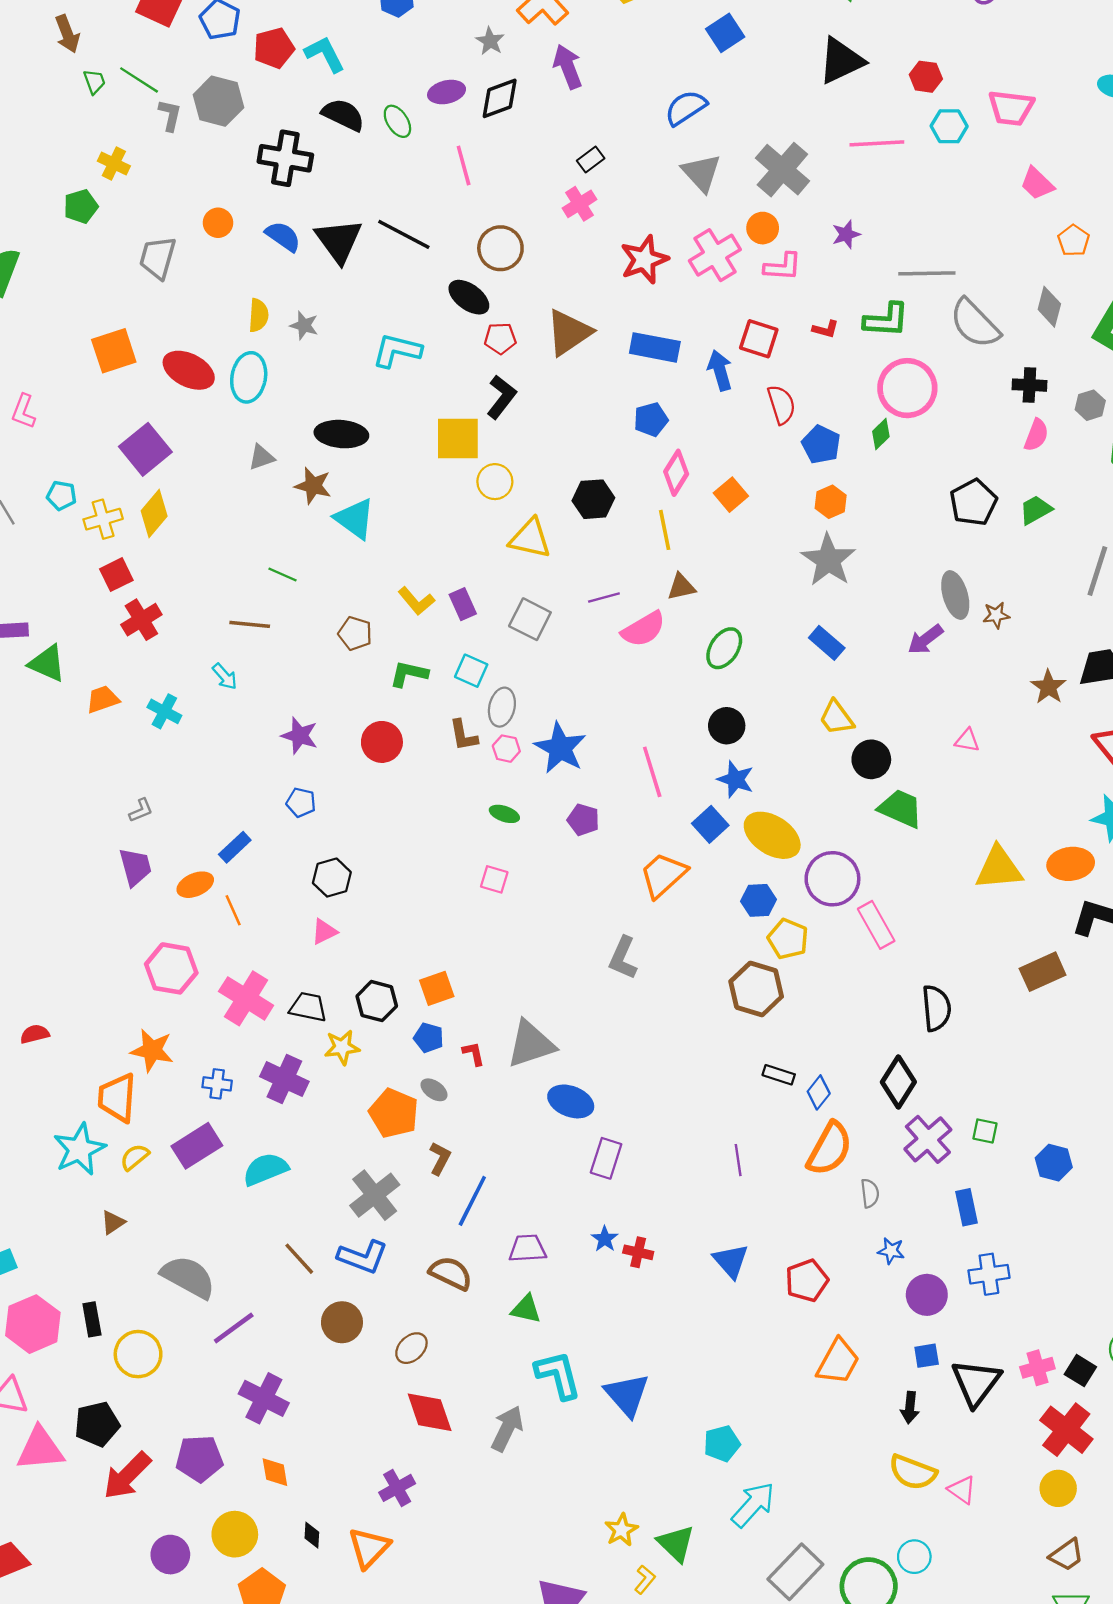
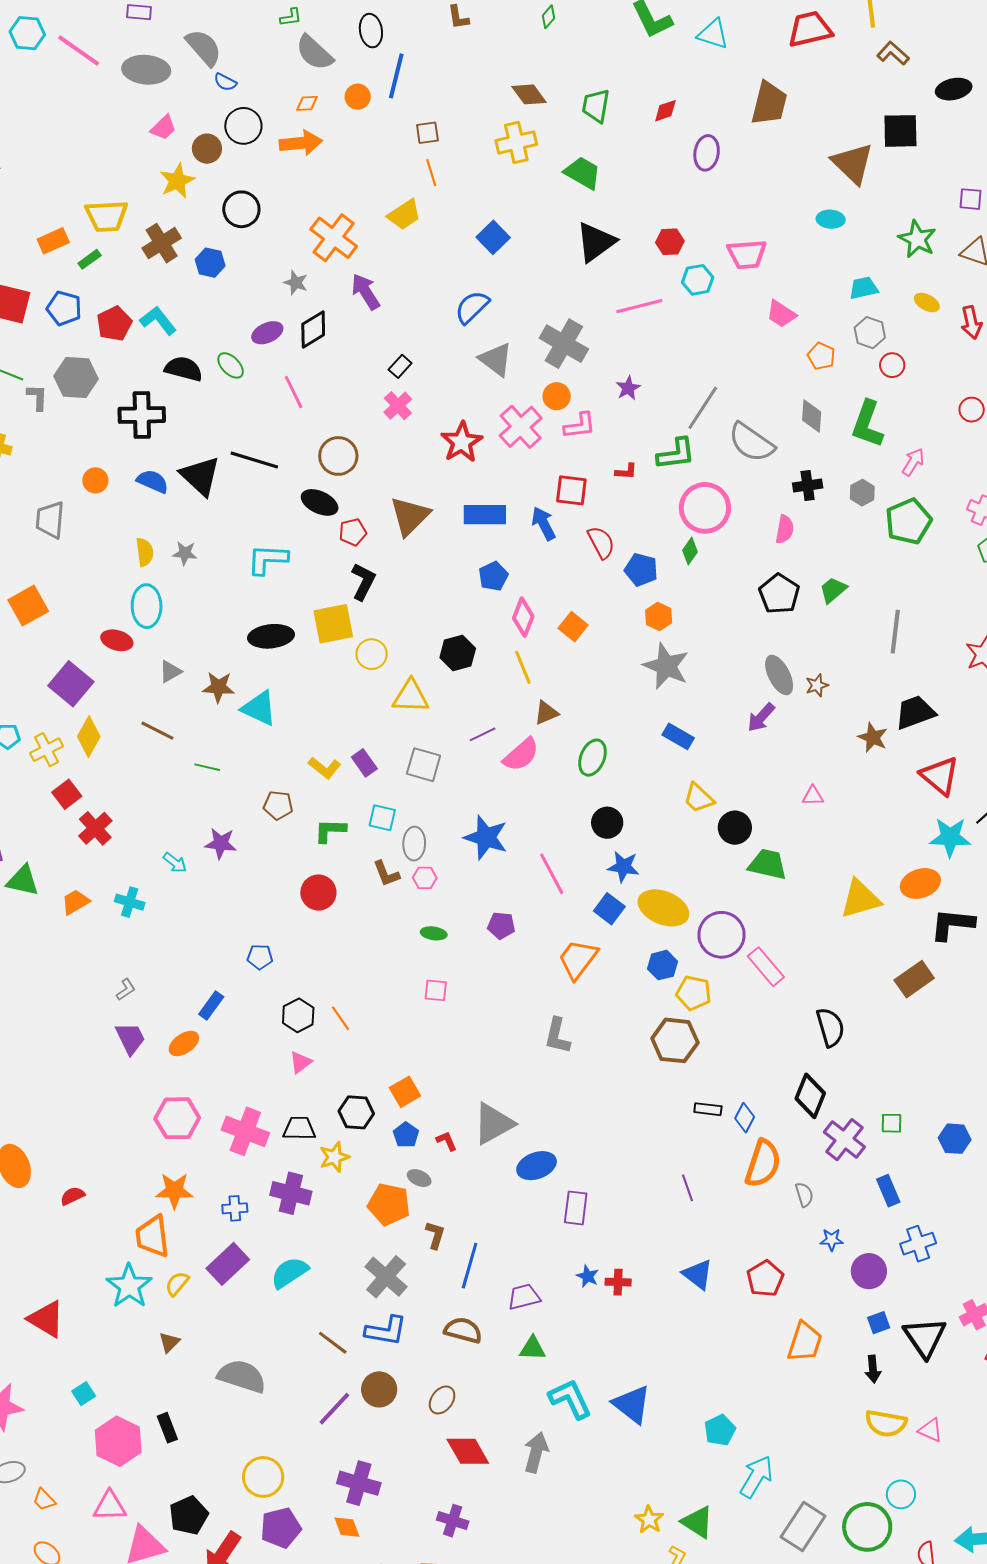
gray line: (927, 273) -> (703, 408), turned -45
red ellipse: (189, 370) -> (117, 640), moved, size x0.7
black ellipse: (341, 434) -> (271, 636), moved
pink semicircle: (1036, 435) -> (785, 529), moved
brown line: (250, 624) -> (157, 731), moved, turned 32
purple star: (300, 736) -> (221, 843), moved
blue star: (560, 748) -> (486, 837), moved
orange line: (233, 910) -> (340, 1018), moved
blue pentagon: (429, 1038) -> (406, 1135), turned 30
blue ellipse: (571, 1101) -> (537, 1166), turned -30
purple line: (234, 1328) -> (334, 1409), moved
yellow circle: (138, 1354) -> (263, 1477), moved
purple cross: (264, 1398) -> (359, 1483), moved
purple cross: (397, 1488) -> (453, 1521), turned -32

